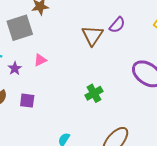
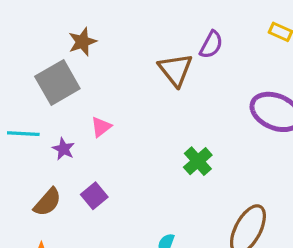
purple square: (27, 101) -> (94, 196), turned -35

